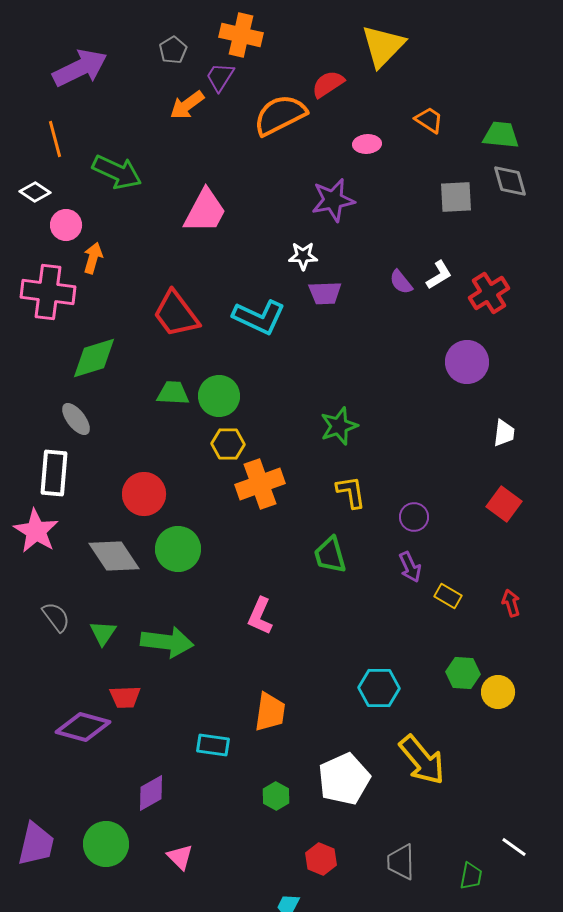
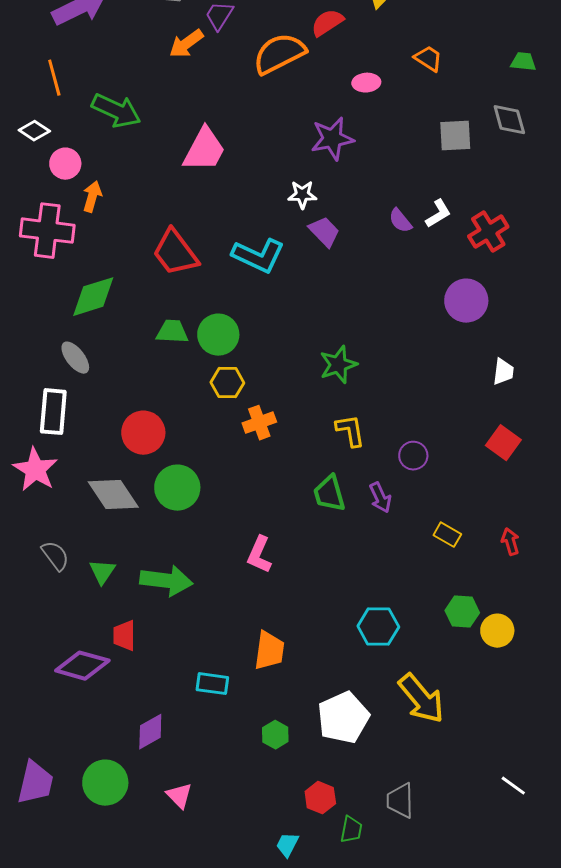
green trapezoid: (501, 135) -> (523, 62), moved, size x0.7
purple trapezoid: (325, 293) -> (324, 232), turned -132
orange cross: (260, 484) -> (259, 423), size x0.7
purple arrow: (410, 567) -> (380, 498), moved
red trapezoid: (125, 697) -> (124, 636), turned 92
green trapezoid: (471, 876) -> (351, 830), moved

